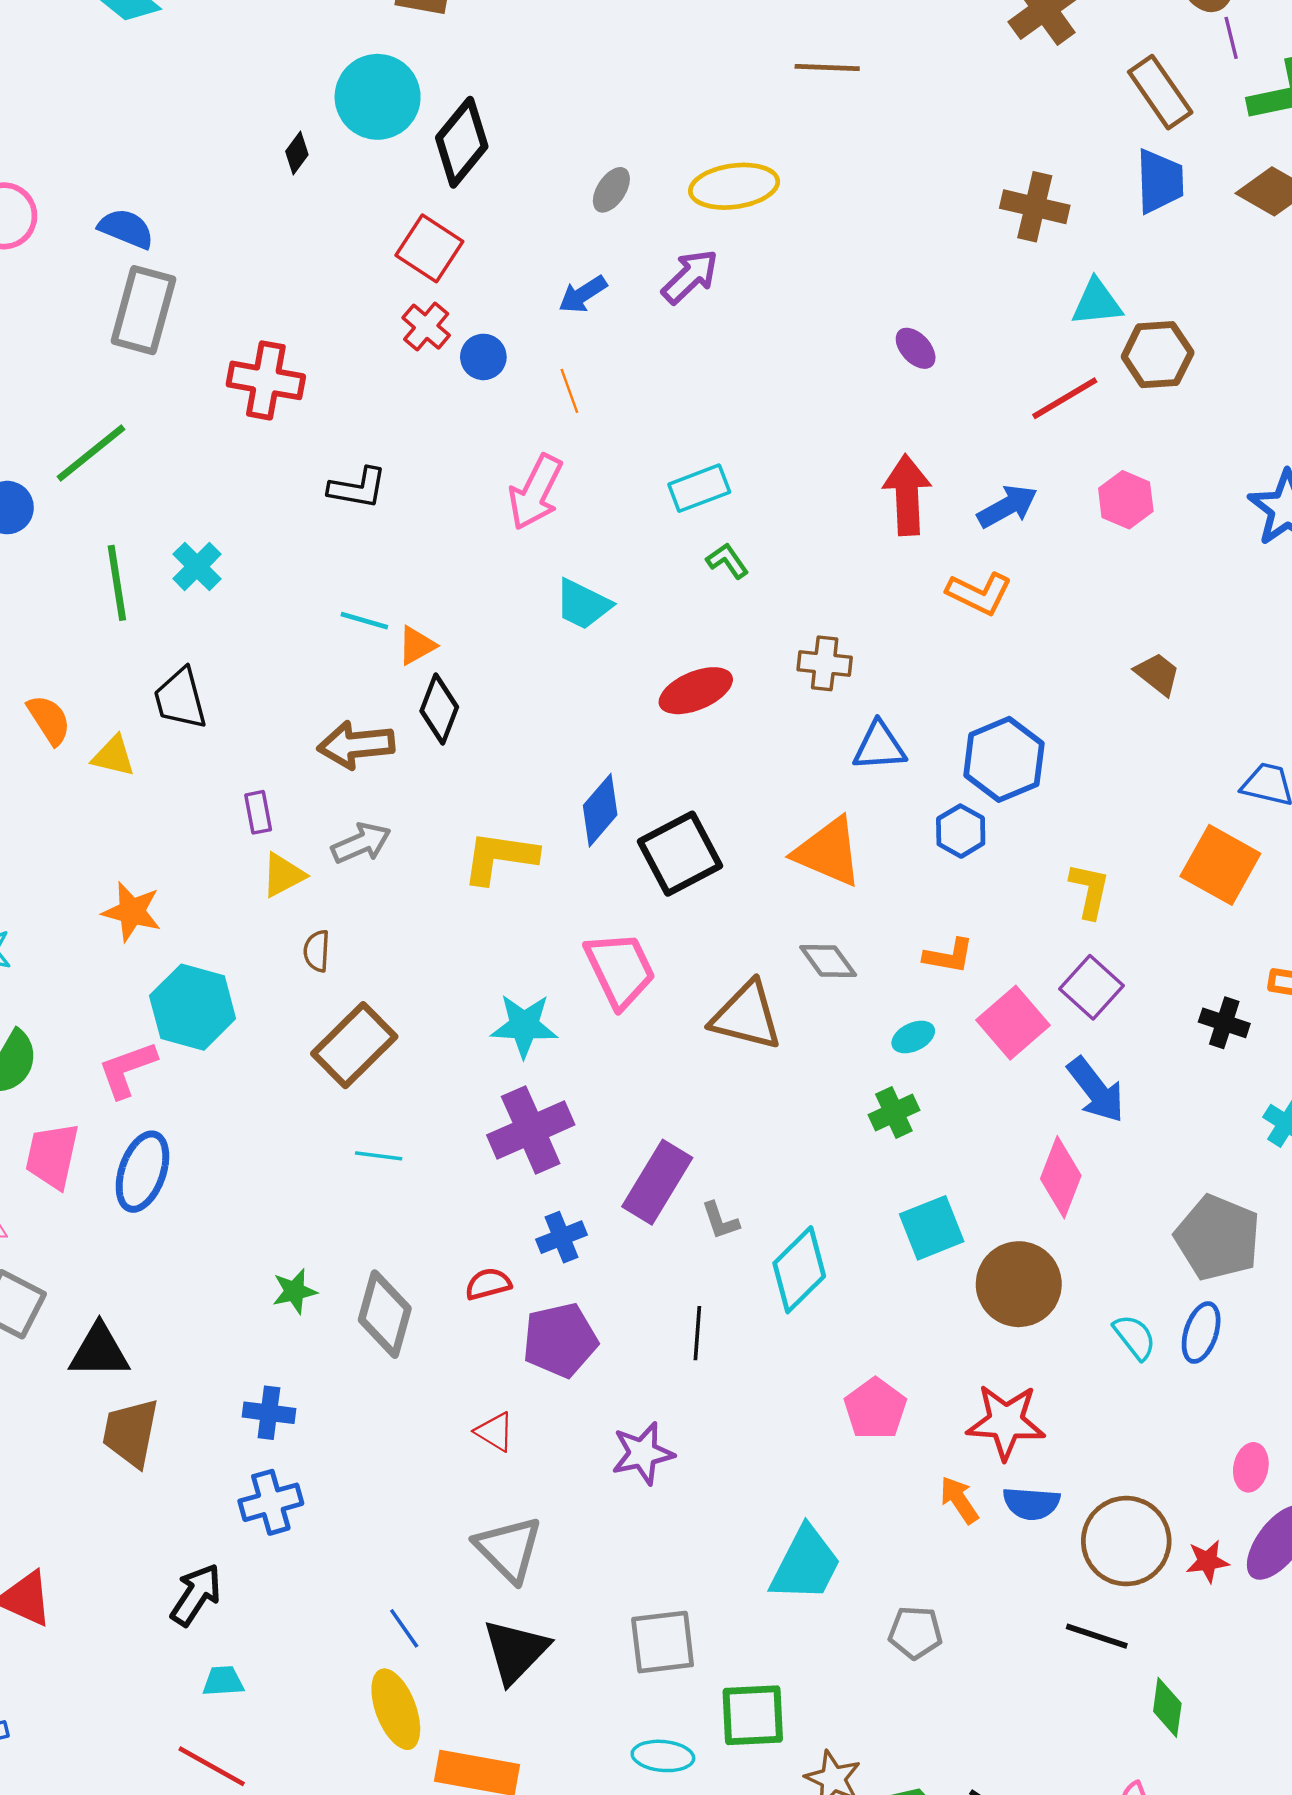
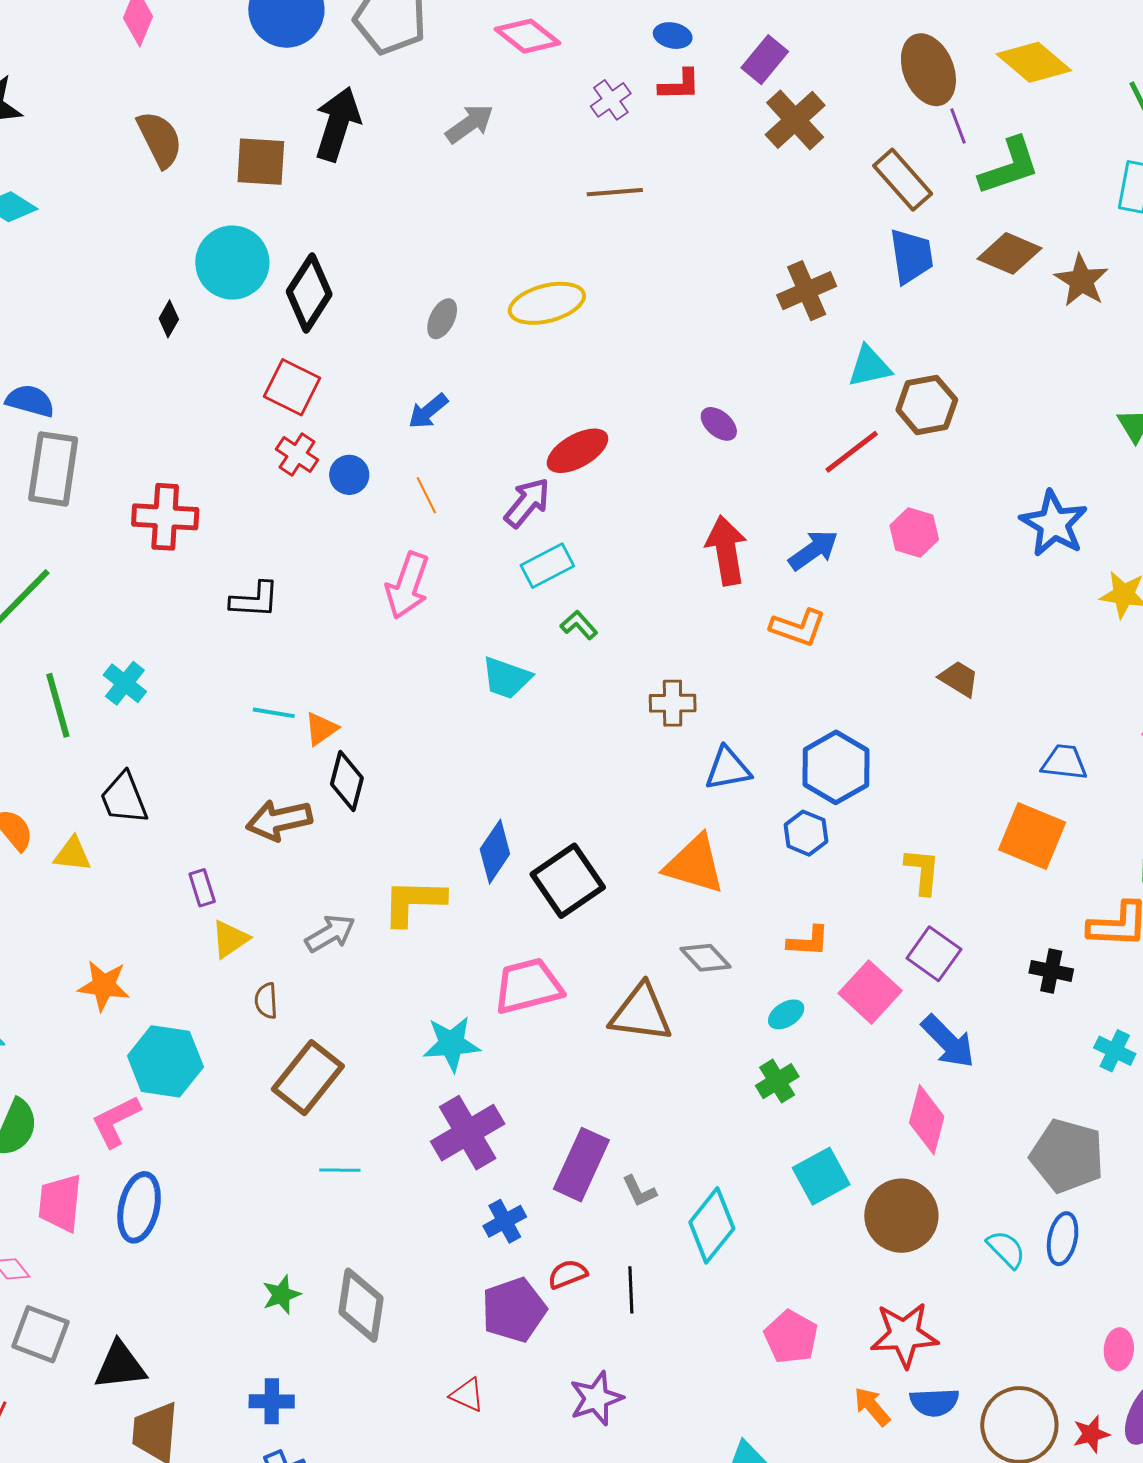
brown cross: (1035, 207) -> (807, 291), turned -30
purple arrow: (690, 277) -> (527, 503), moved
cyan trapezoid: (583, 604) -> (507, 678), moved
red ellipse: (696, 691) -> (577, 451), moved
gray arrow: (361, 843) -> (330, 933), moved
pink trapezoid: (620, 970) -> (528, 986), turned -72
red semicircle: (488, 1284) -> (568, 1274), moved

